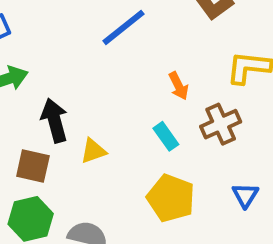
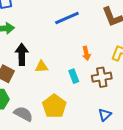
yellow triangle: (93, 151) -> (42, 67), moved
yellow pentagon: (171, 198) -> (54, 106), moved

